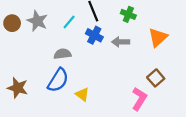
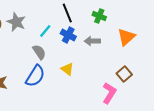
cyan line: (69, 22) -> (45, 31), moved
gray semicircle: (62, 54) -> (39, 52), turned 63
yellow triangle: (82, 94) -> (67, 69), moved

